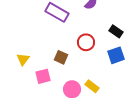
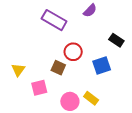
red circle: (86, 42) -> (73, 52), moved
blue square: (116, 55) -> (102, 66), moved

